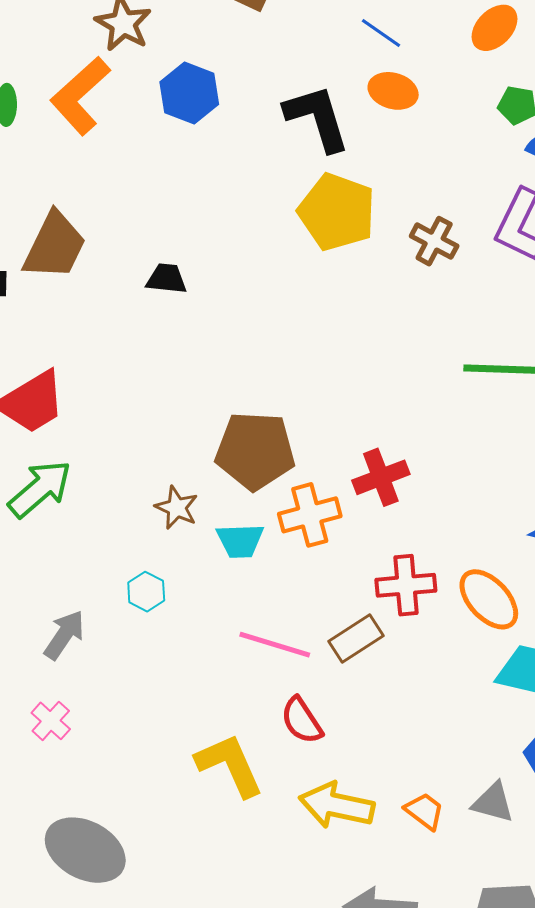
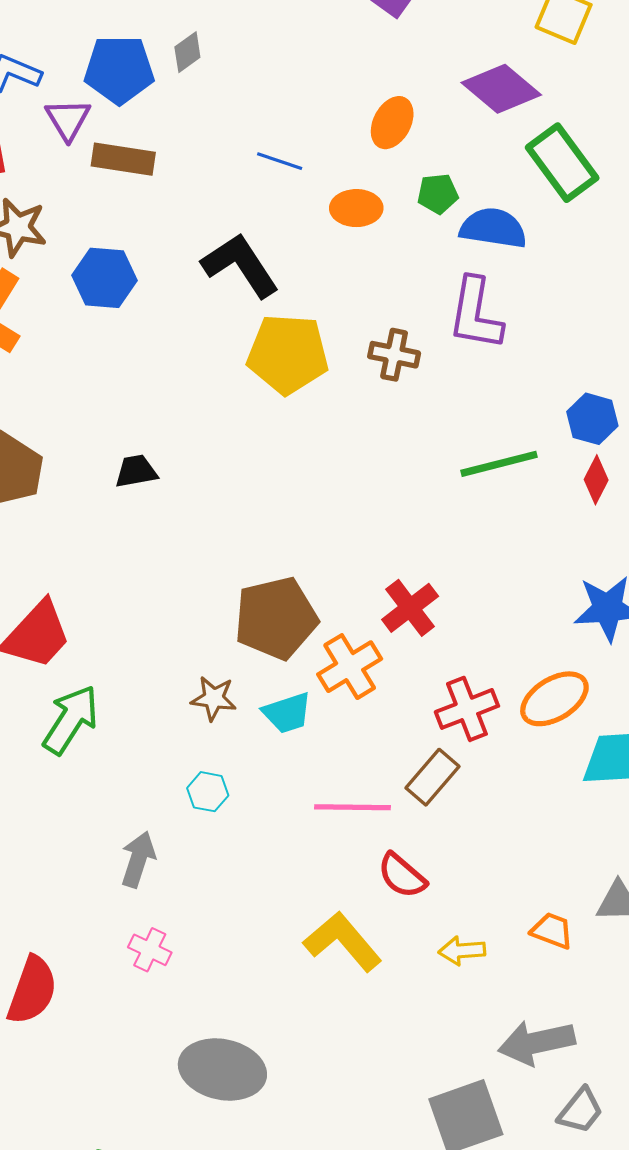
orange ellipse: (393, 91) -> (356, 208), moved
orange ellipse: (489, 599) -> (554, 699), turned -62
yellow arrow: (337, 805) -> (462, 951), size x0.6

